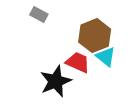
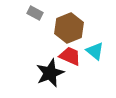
brown hexagon: (95, 36) -> (69, 28), moved

